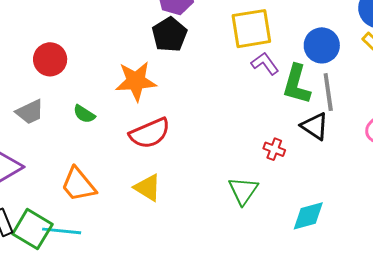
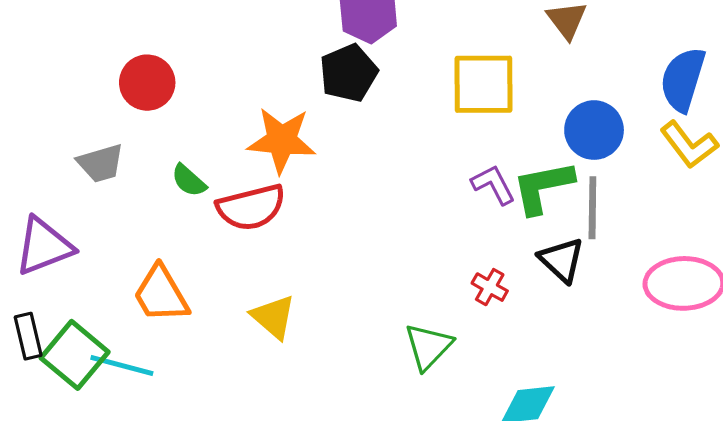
purple L-shape: (265, 64) -> (493, 185), moved
green L-shape: (297, 84) -> (543, 187), turned 54
red semicircle: (150, 133) -> (251, 207), moved

